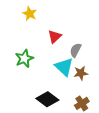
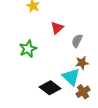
cyan triangle: (64, 67) -> (71, 77), moved

